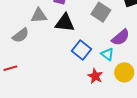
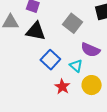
purple semicircle: (121, 37) -> (90, 50), turned 60

